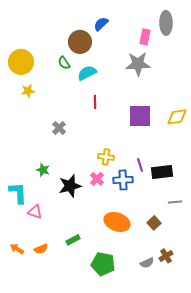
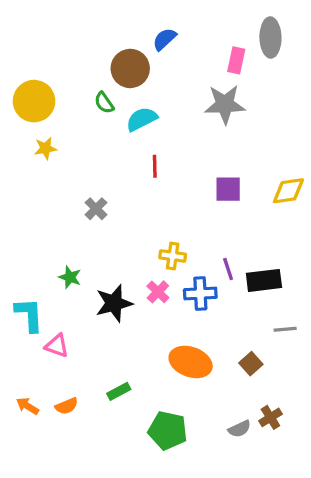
purple square: (140, 116) -> (228, 189), size x0.7

